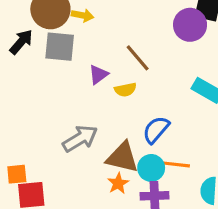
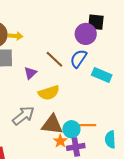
yellow semicircle: (125, 90) -> (49, 93), moved, size x1.5
blue semicircle: (156, 130) -> (78, 59), moved
orange star: (118, 183) -> (60, 141), moved

